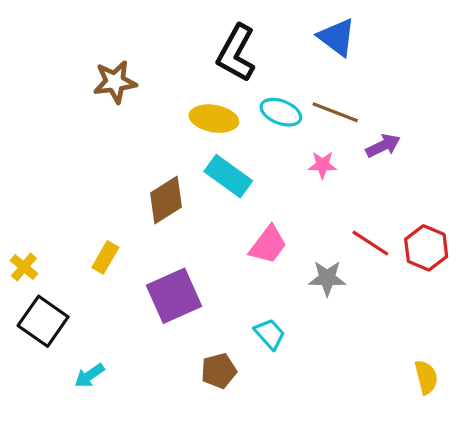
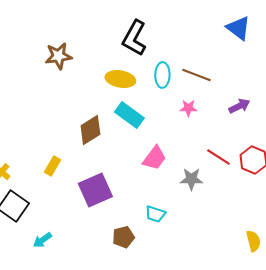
blue triangle: (337, 37) -> (238, 28), moved
cyan ellipse: (281, 112) -> (162, 75), turned 70
purple arrow: (383, 146) -> (239, 106), moved
cyan trapezoid: (270, 334) -> (155, 214), turned 150

